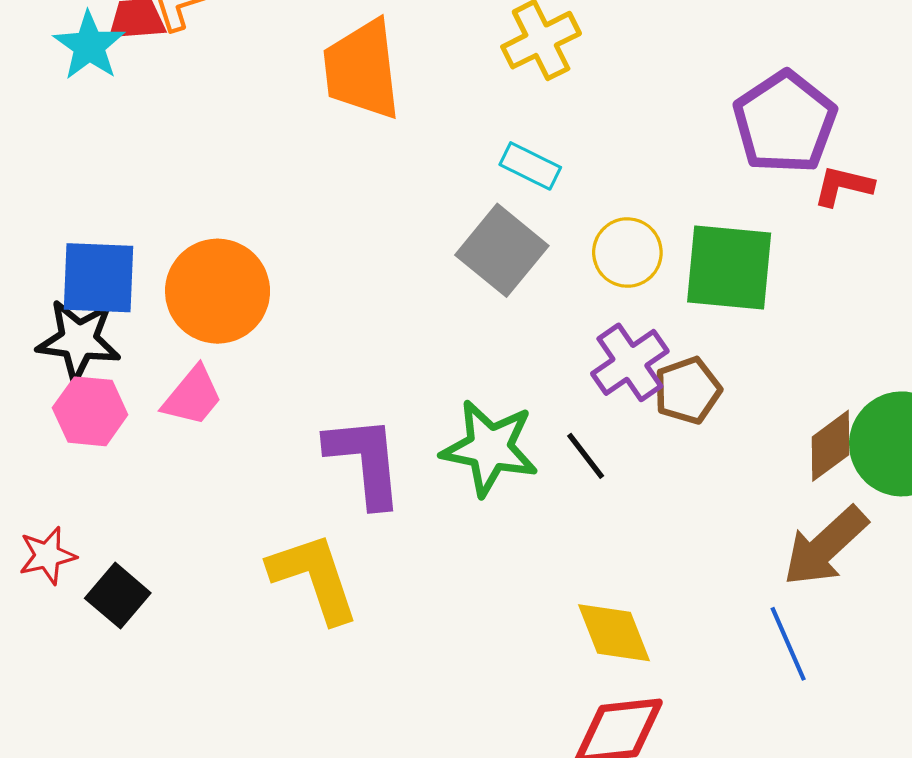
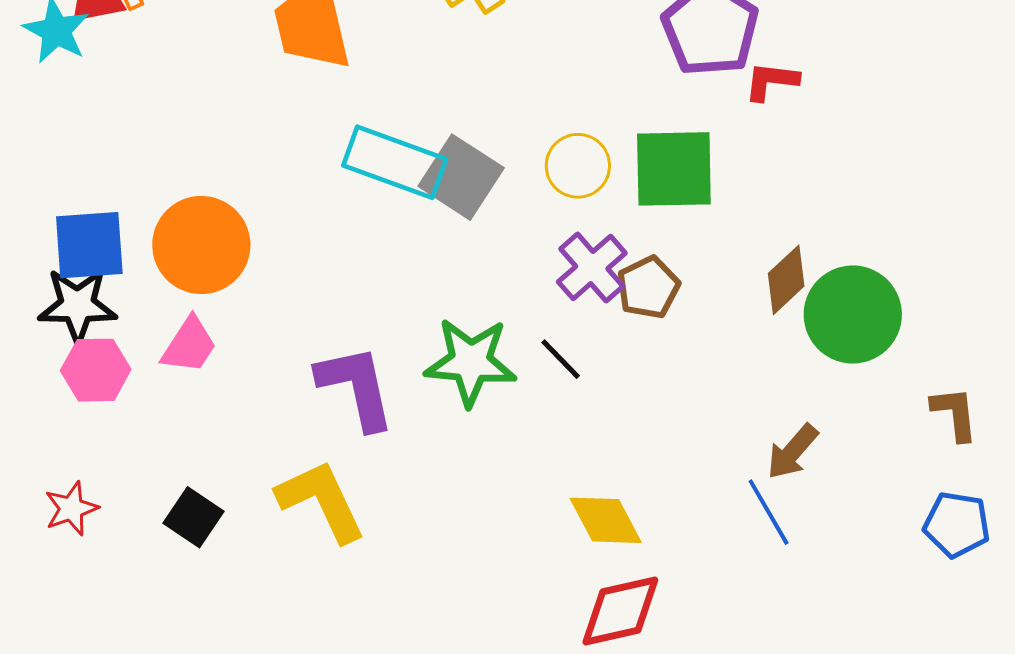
cyan rectangle: (530, 166) -> (395, 162), moved, size x1.8
brown diamond: (830, 446) -> (786, 280), moved
brown arrow: (825, 546) -> (792, 452), moved, size x0.7
black square: (118, 596) -> (194, 517), moved

